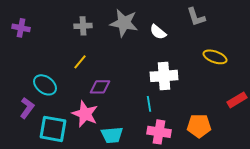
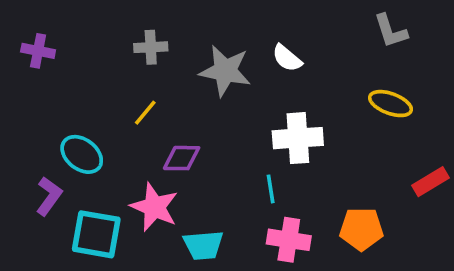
gray L-shape: (196, 17) -> (390, 31), moved
gray star: (124, 23) -> (225, 71), moved

